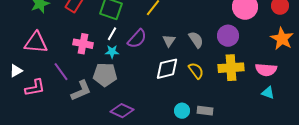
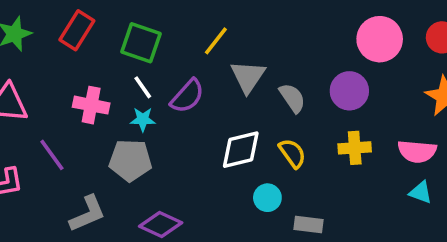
white line: (112, 34) -> (143, 87), turned -64
gray triangle: (169, 41) -> (248, 77), moved, size x1.5
yellow cross: (231, 68) -> (355, 148), size x0.7
gray L-shape: (81, 91) -> (88, 214), moved
cyan circle: (182, 111) -> (267, 198), moved

